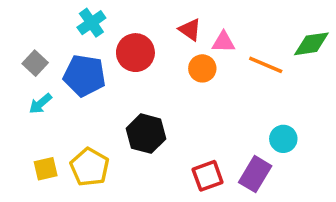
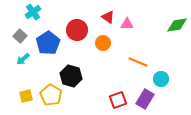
cyan cross: (91, 23) -> (33, 12), moved
orange line: (266, 65) -> (138, 62), moved
orange circle: (202, 68) -> (103, 43), moved
blue pentagon: (84, 75) -> (48, 43), turned 30
black hexagon: (146, 134) -> (71, 76), moved

